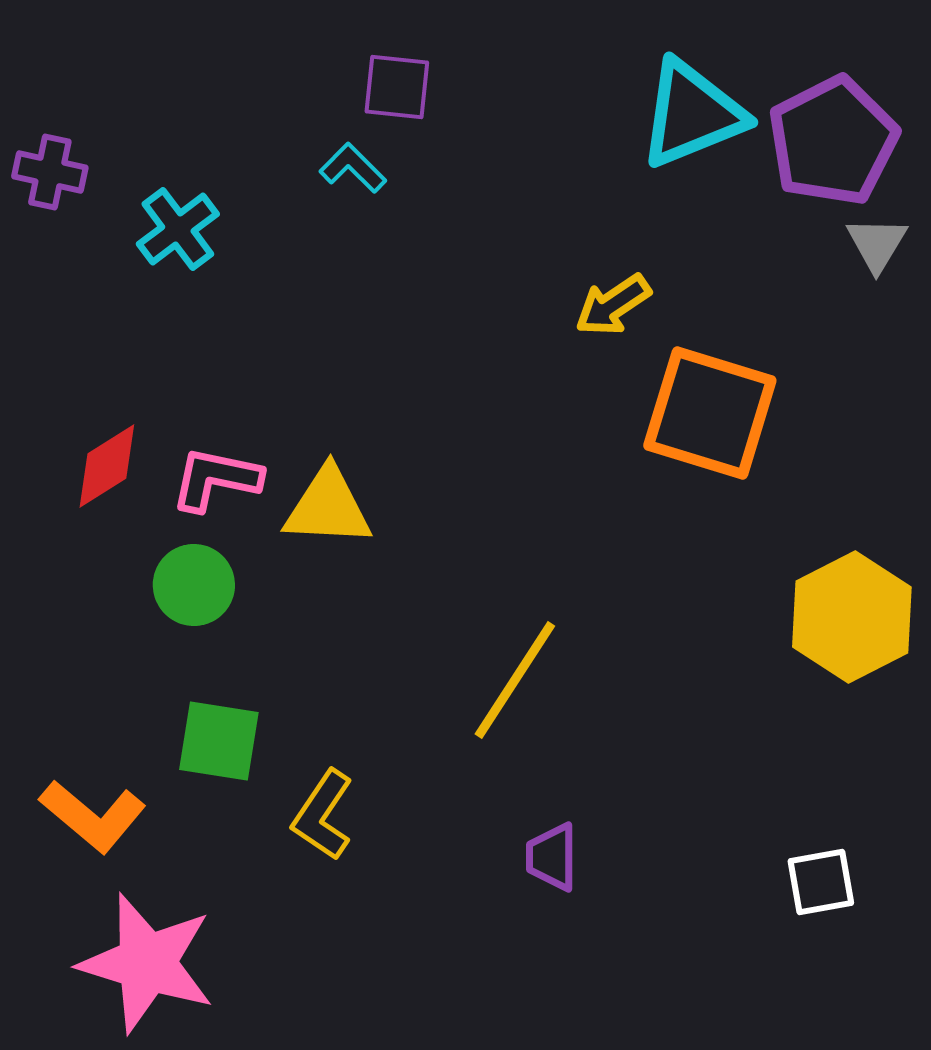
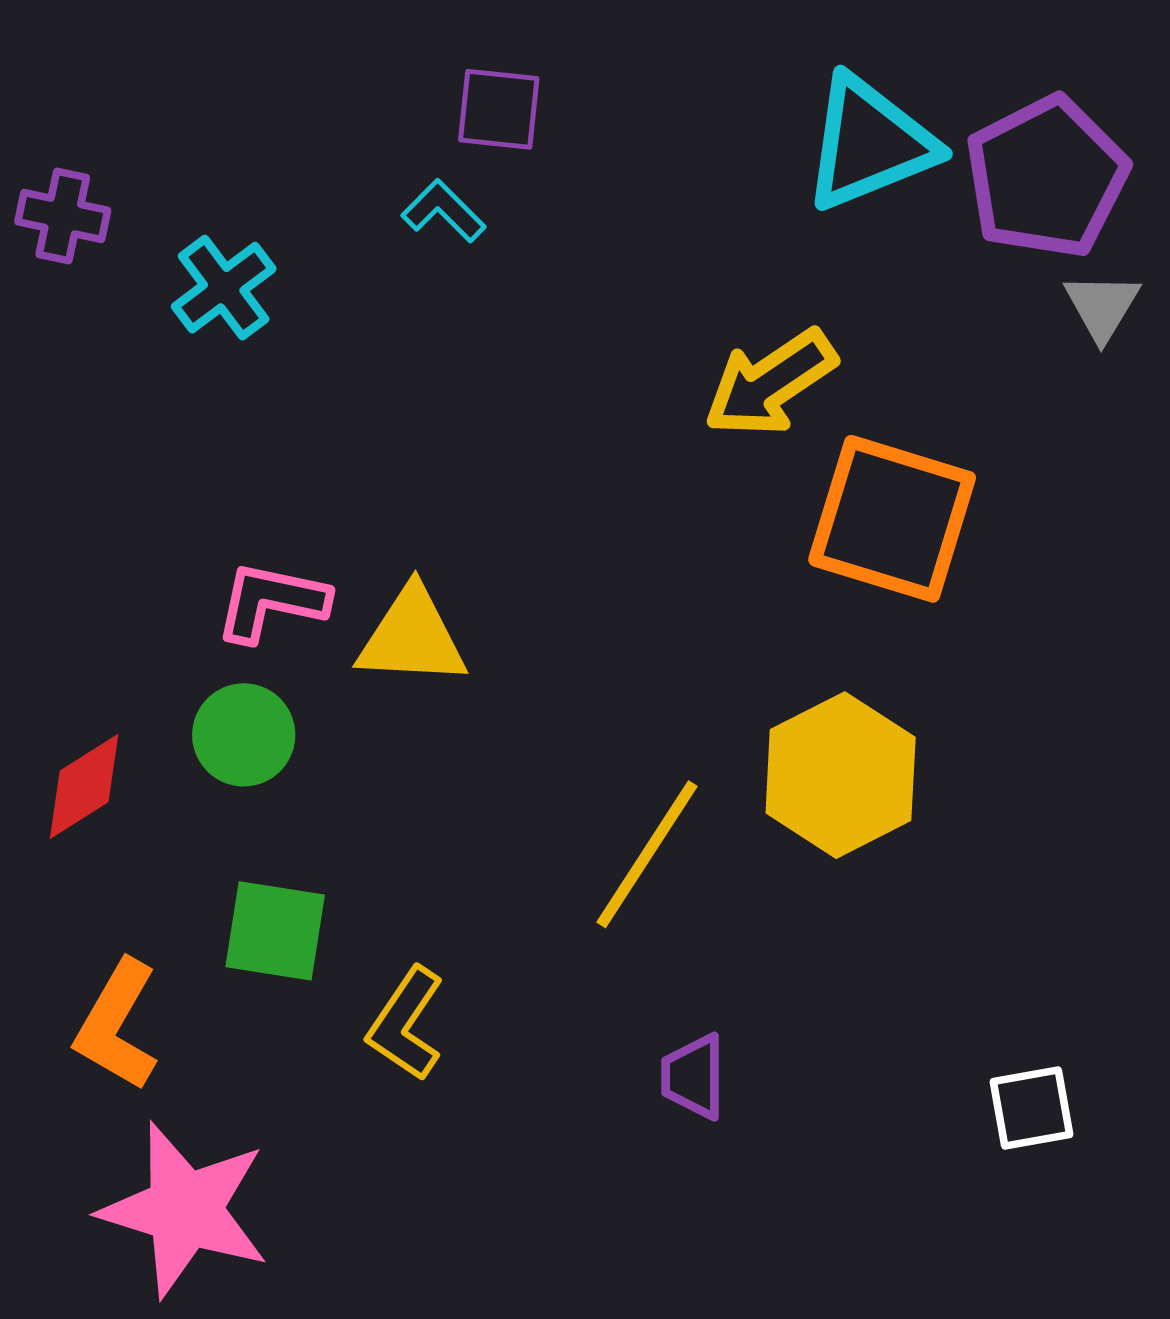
yellow arrow: (613, 305) -> (770, 383), size x1.4
red diamond: (107, 466) -> (84, 786), moved
yellow hexagon: (852, 617) -> (841, 775), moved
orange L-shape: (93, 816) -> (117, 1025), turned 80

